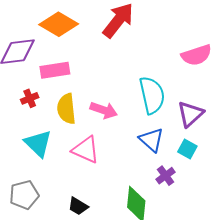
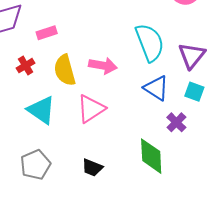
pink rectangle: (55, 70) -> (47, 33), size x0.7
pink triangle: (86, 150) -> (91, 109), turned -48

